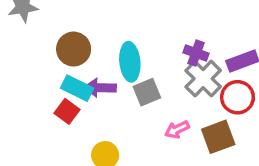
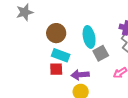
purple arrow: (100, 88) -> (80, 75), moved
red square: (67, 111) -> (56, 69), turned -32

